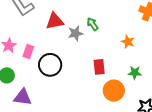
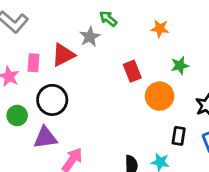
red triangle: (55, 21) -> (63, 55), moved
pink rectangle: (28, 52) -> (34, 63), moved
black circle: (50, 65) -> (52, 100), moved

